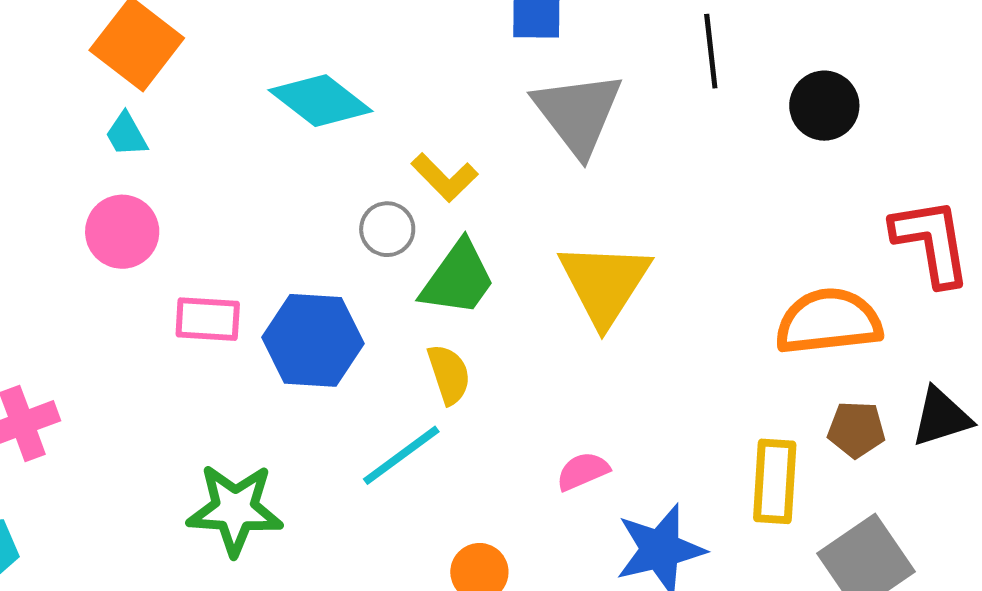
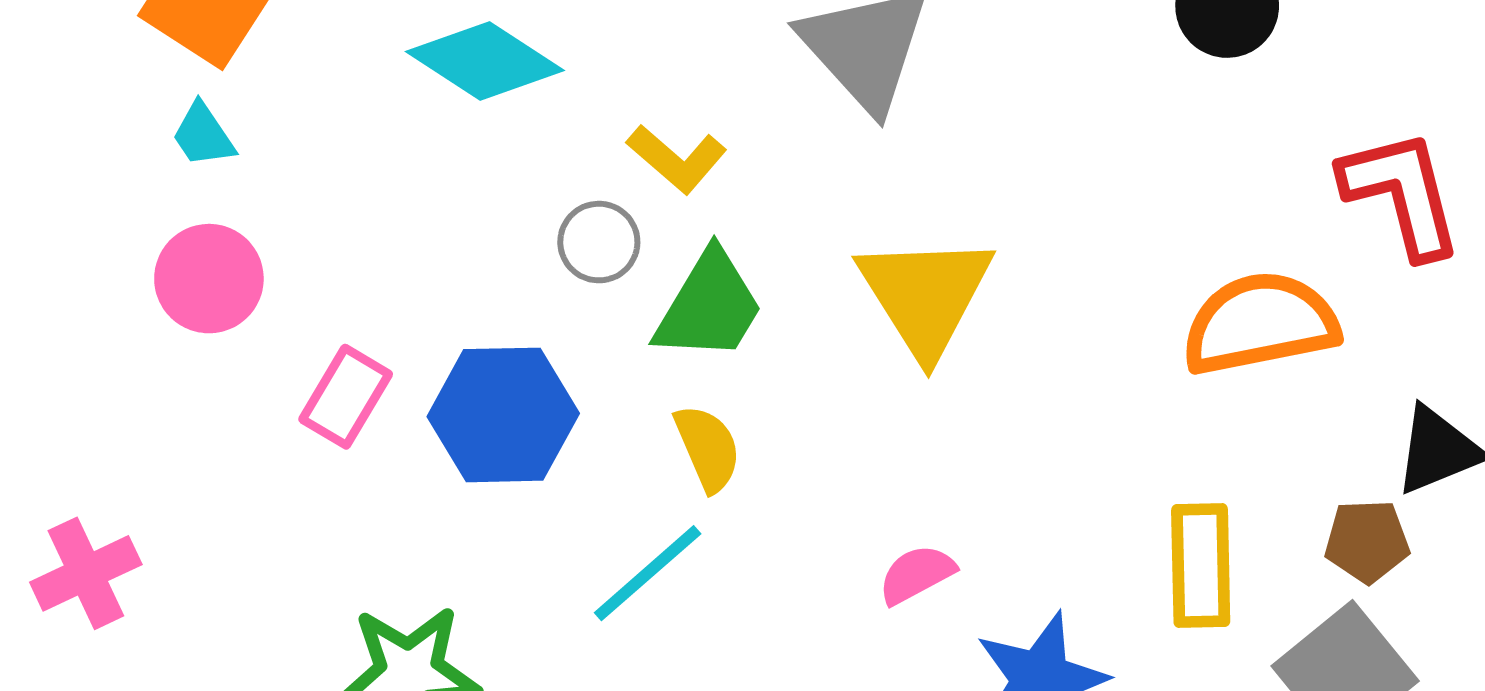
pink rectangle: (208, 319) -> (346, 397), turned -58
brown pentagon: (856, 429) -> (1367, 541), moved

